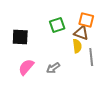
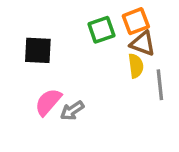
orange square: (86, 20) -> (136, 21), moved, turned -35
gray arrow: (53, 68) -> (72, 111), moved

